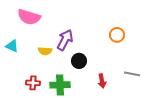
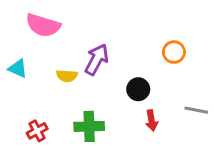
black circle: (79, 61) -> (138, 89), moved
red cross: (33, 83) -> (37, 131), moved, turned -32

